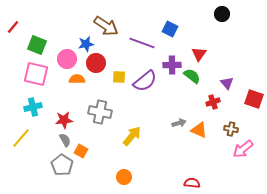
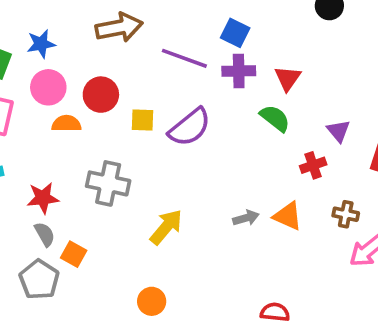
brown arrow: (106, 26) -> (119, 27), turned -45
blue star: (86, 44) -> (41, 44), moved
purple cross: (172, 65) -> (239, 71), moved
gray arrow: (179, 123) -> (246, 218), moved

